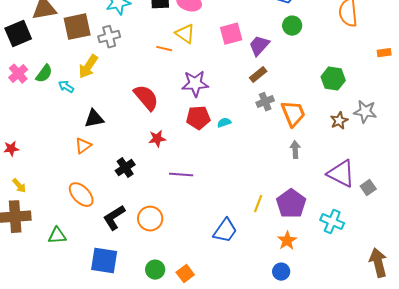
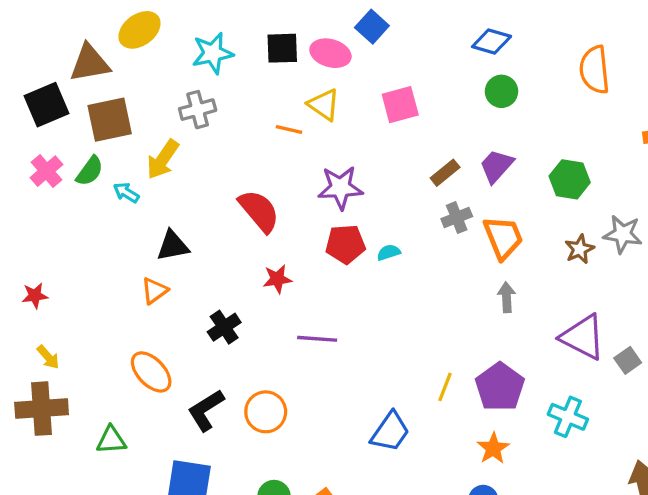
brown square: (77, 27) -> (110, 120), moved
purple trapezoid: (259, 46) -> (497, 166), moved

